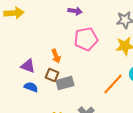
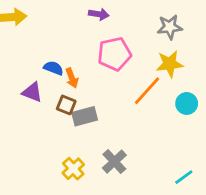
orange line: (113, 84) -> (147, 91), moved
blue semicircle: (31, 87) -> (53, 68), moved

